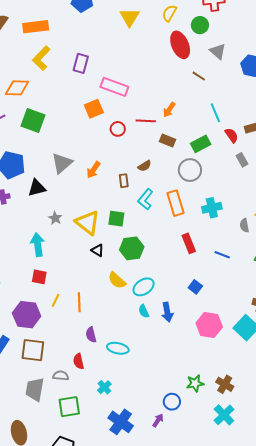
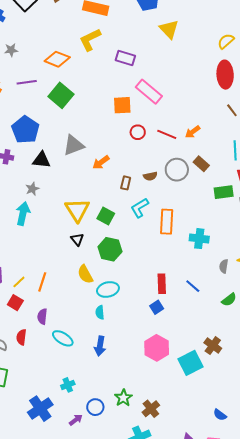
yellow triangle: (130, 17) -> (169, 29), moved, turned -35
purple rectangle: (81, 63) -> (125, 58), turned 72
brown rectangle: (167, 140) -> (201, 164), moved
green rectangle: (201, 144) -> (224, 192), moved
gray circle: (190, 170) -> (177, 170), moved
gray star: (55, 218) -> (32, 189), moved
red rectangle: (189, 243) -> (162, 284), moved
red square: (39, 277) -> (15, 303), moved
yellow line: (56, 300) -> (19, 282), moved
blue arrow: (167, 312) -> (100, 346), moved
green star: (195, 383) -> (123, 398), turned 30
cyan cross: (104, 387) -> (68, 385), moved

